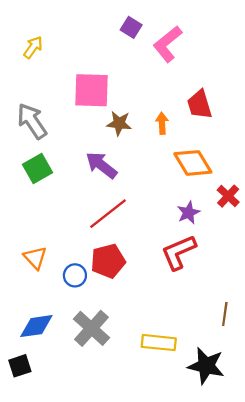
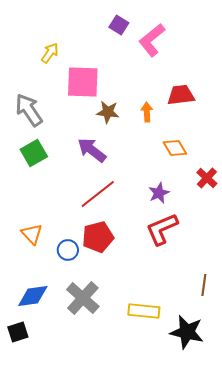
yellow arrow: (33, 47) -> (50, 53), moved
red trapezoid: (199, 105) -> (181, 95), turned 100
orange diamond: (193, 163) -> (175, 148), size x0.7
purple star: (188, 213) -> (159, 193), moved

